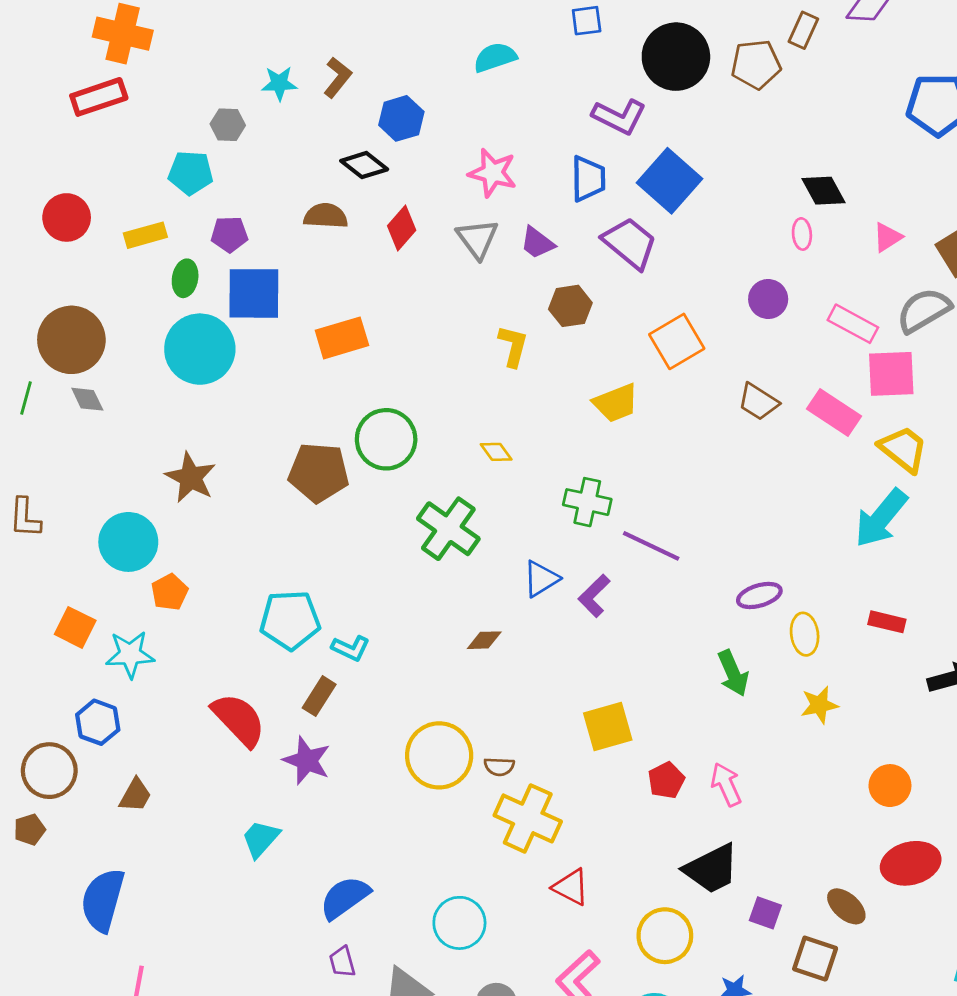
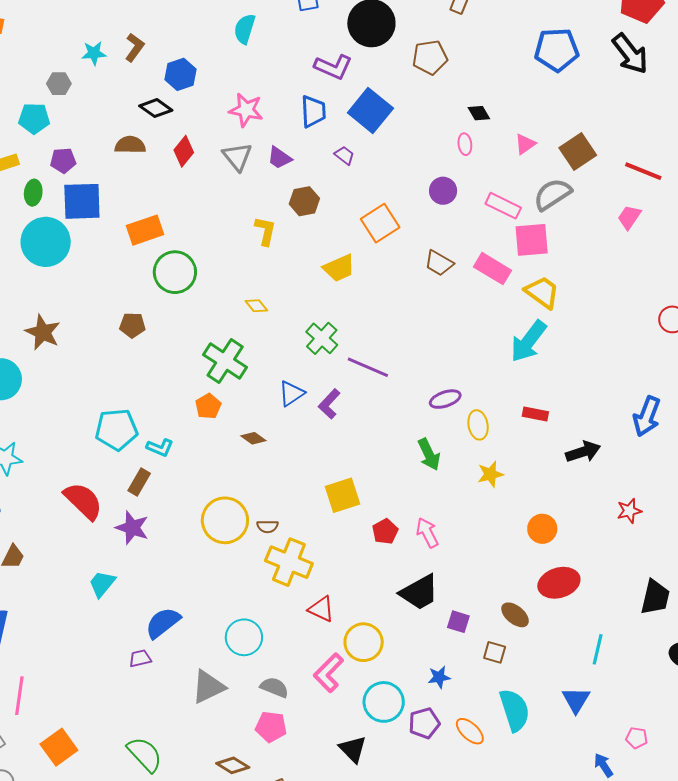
cyan semicircle: (495, 57) -> (245, 29), turned -52
brown pentagon: (756, 64) -> (430, 57), moved
black diamond: (824, 191) -> (479, 113), size x0.7
purple trapezoid: (630, 243) -> (344, 155), size x0.5
green circle: (386, 439) -> (175, 272), moved
brown pentagon: (319, 472) -> (132, 325), size x0.6
green cross: (587, 502) -> (322, 338), turned 32
orange pentagon: (170, 592) -> (208, 406), moved
brown diamond: (484, 640) -> (253, 438), turned 40
yellow circle: (665, 936) -> (364, 642), moved
brown square: (815, 959) -> (495, 652), size x0.7
purple trapezoid: (342, 962) -> (140, 658), moved, turned 95

